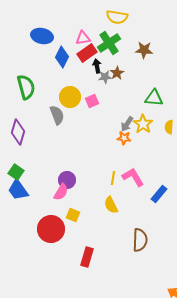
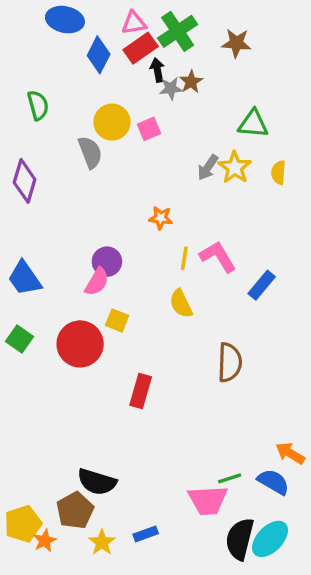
green semicircle: (26, 87) -> (38, 105), size x0.7
orange star: (124, 138) -> (161, 218), moved
green square: (16, 172) -> (20, 339), moved

